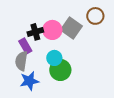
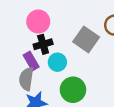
pink circle: (52, 30) -> (38, 22), moved
cyan circle: (54, 58) -> (57, 62), moved

